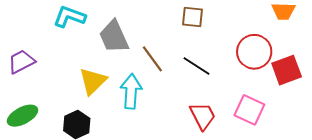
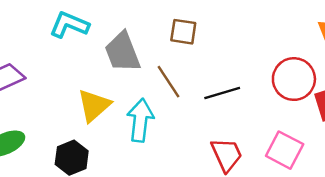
brown square: (192, 17) -> (183, 32), moved
black line: (196, 66) -> (222, 93), turned -52

